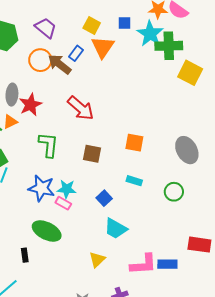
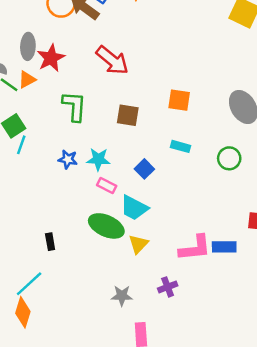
blue star: (42, 188) -> (68, 159), size x0.6
pink rectangle: (63, 203) -> (107, 186), moved
cyan trapezoid: (116, 229) -> (134, 208), moved
green ellipse: (47, 231) -> (106, 226), moved

